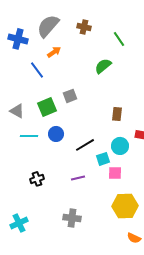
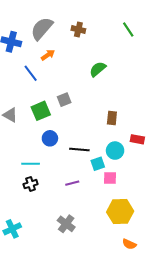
green line: (119, 39) -> (128, 30), moved
cyan line: (29, 136) -> (31, 164), moved
black line: (85, 145) -> (79, 150), turned 36
gray cross: (72, 218) -> (66, 224), turned 30

